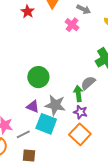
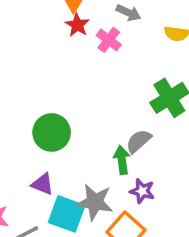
red star: (28, 12) -> (77, 25), moved
gray star: (55, 105) -> (95, 202), moved
purple star: (80, 112) -> (142, 191), moved

